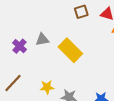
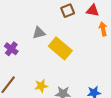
gray triangle: (42, 39) -> (39, 33), moved

